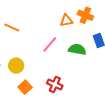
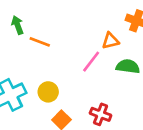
orange triangle: (66, 21) -> (110, 41), moved

